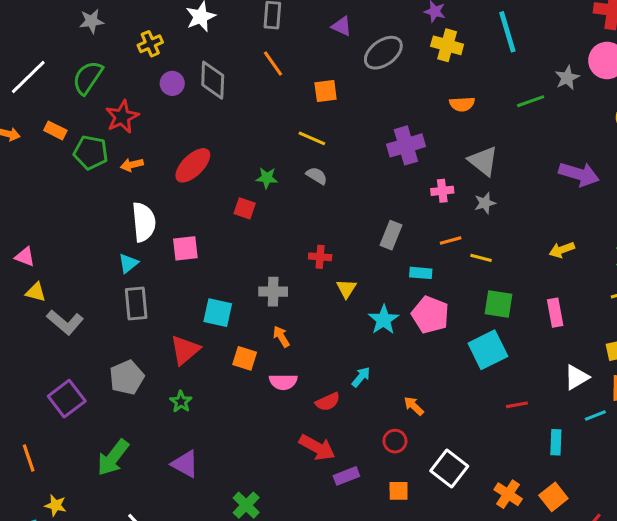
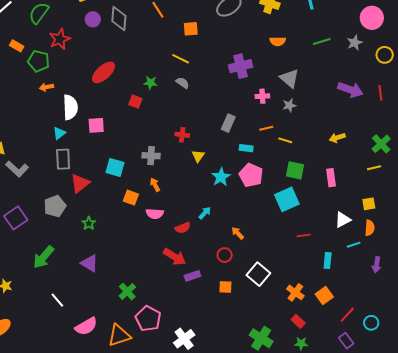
gray star: (567, 78) -> (355, 43), moved
orange arrow: (132, 165) -> (46, 87), moved
red triangle: (185, 350) -> (80, 183), moved

